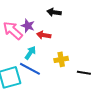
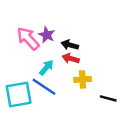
black arrow: (54, 12) -> (70, 45), moved
red arrow: (44, 35) -> (71, 58), moved

